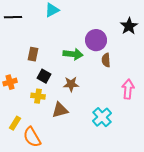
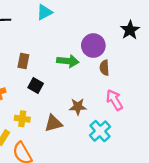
brown star: (71, 84) -> (78, 107), moved
pink arrow: (128, 89) -> (114, 100), moved, turned -36
yellow cross: (38, 96) -> (22, 119), moved

